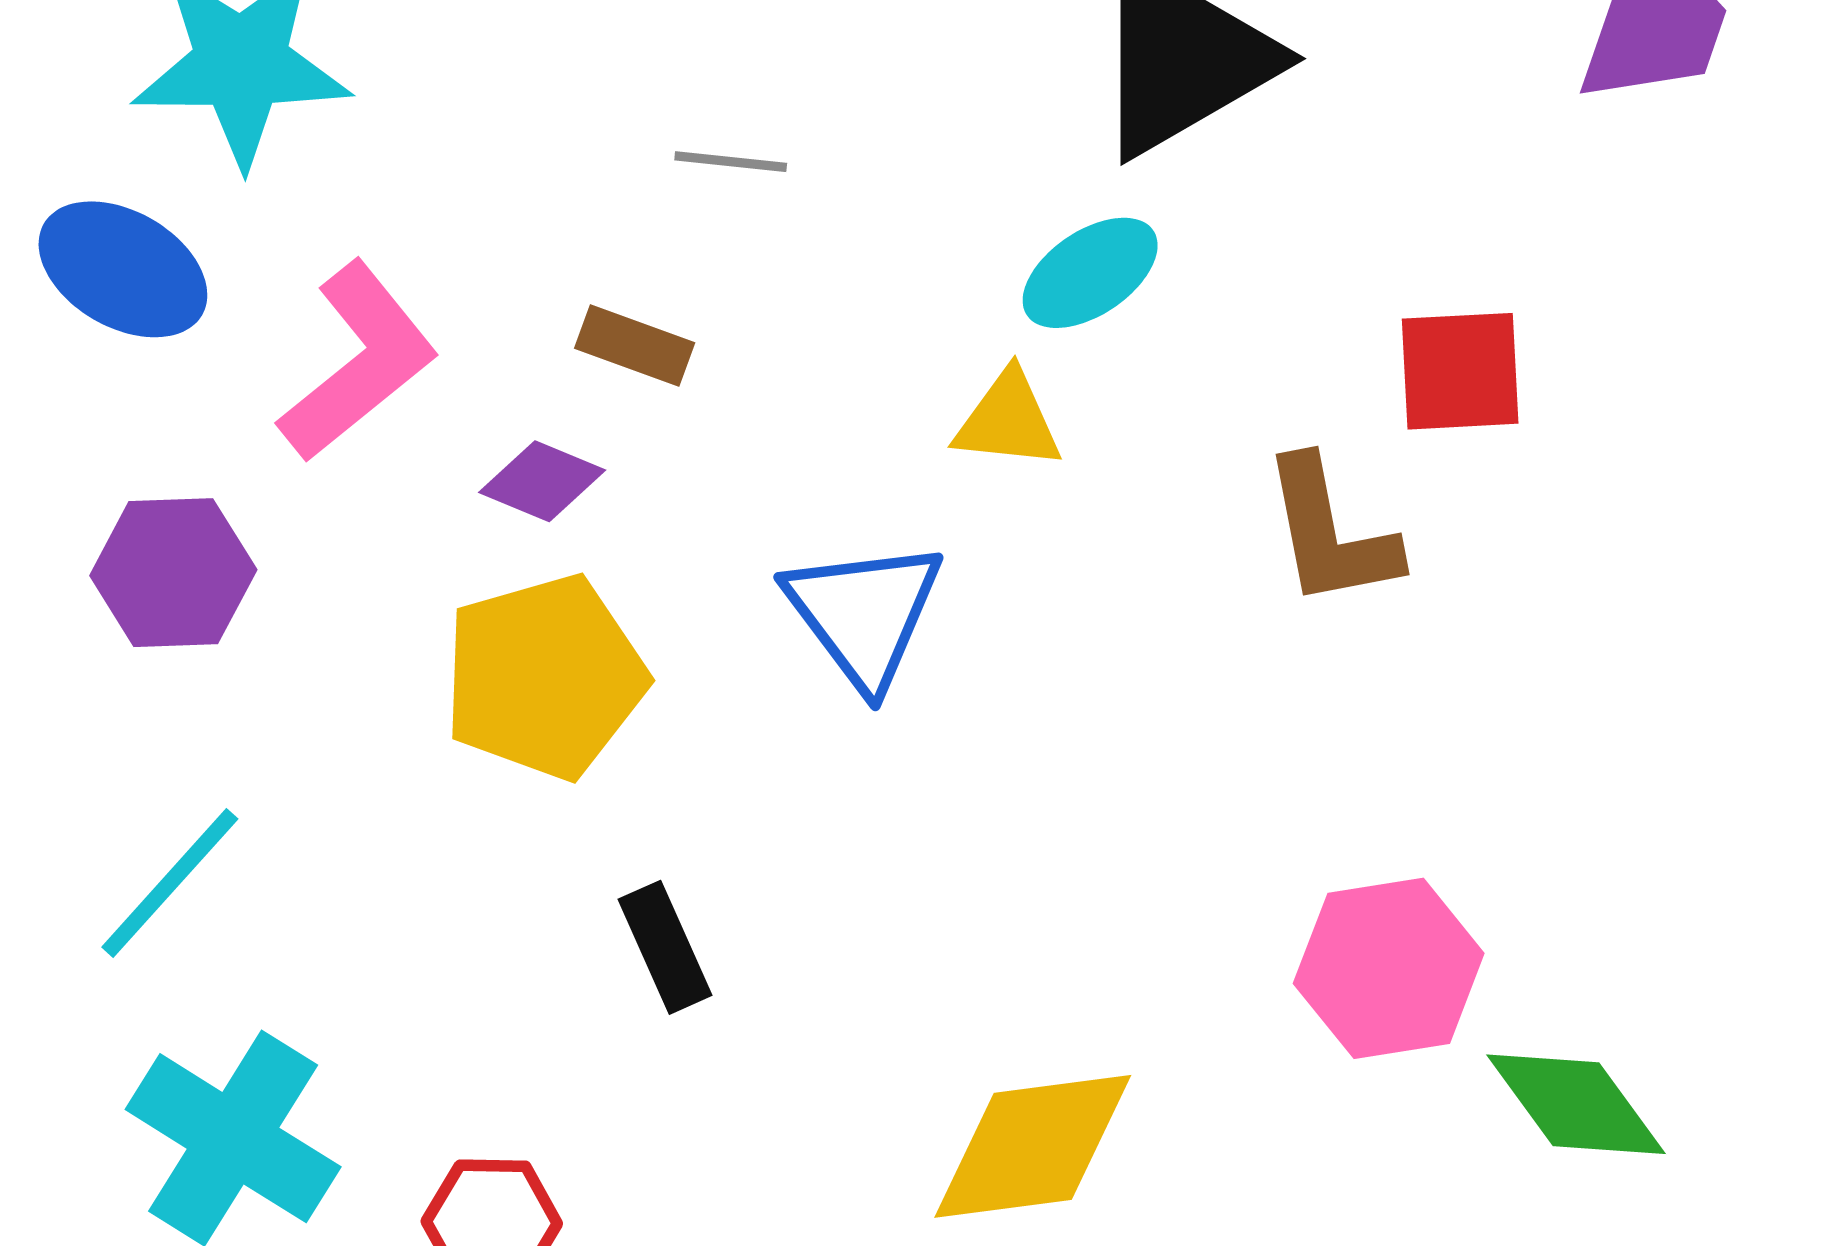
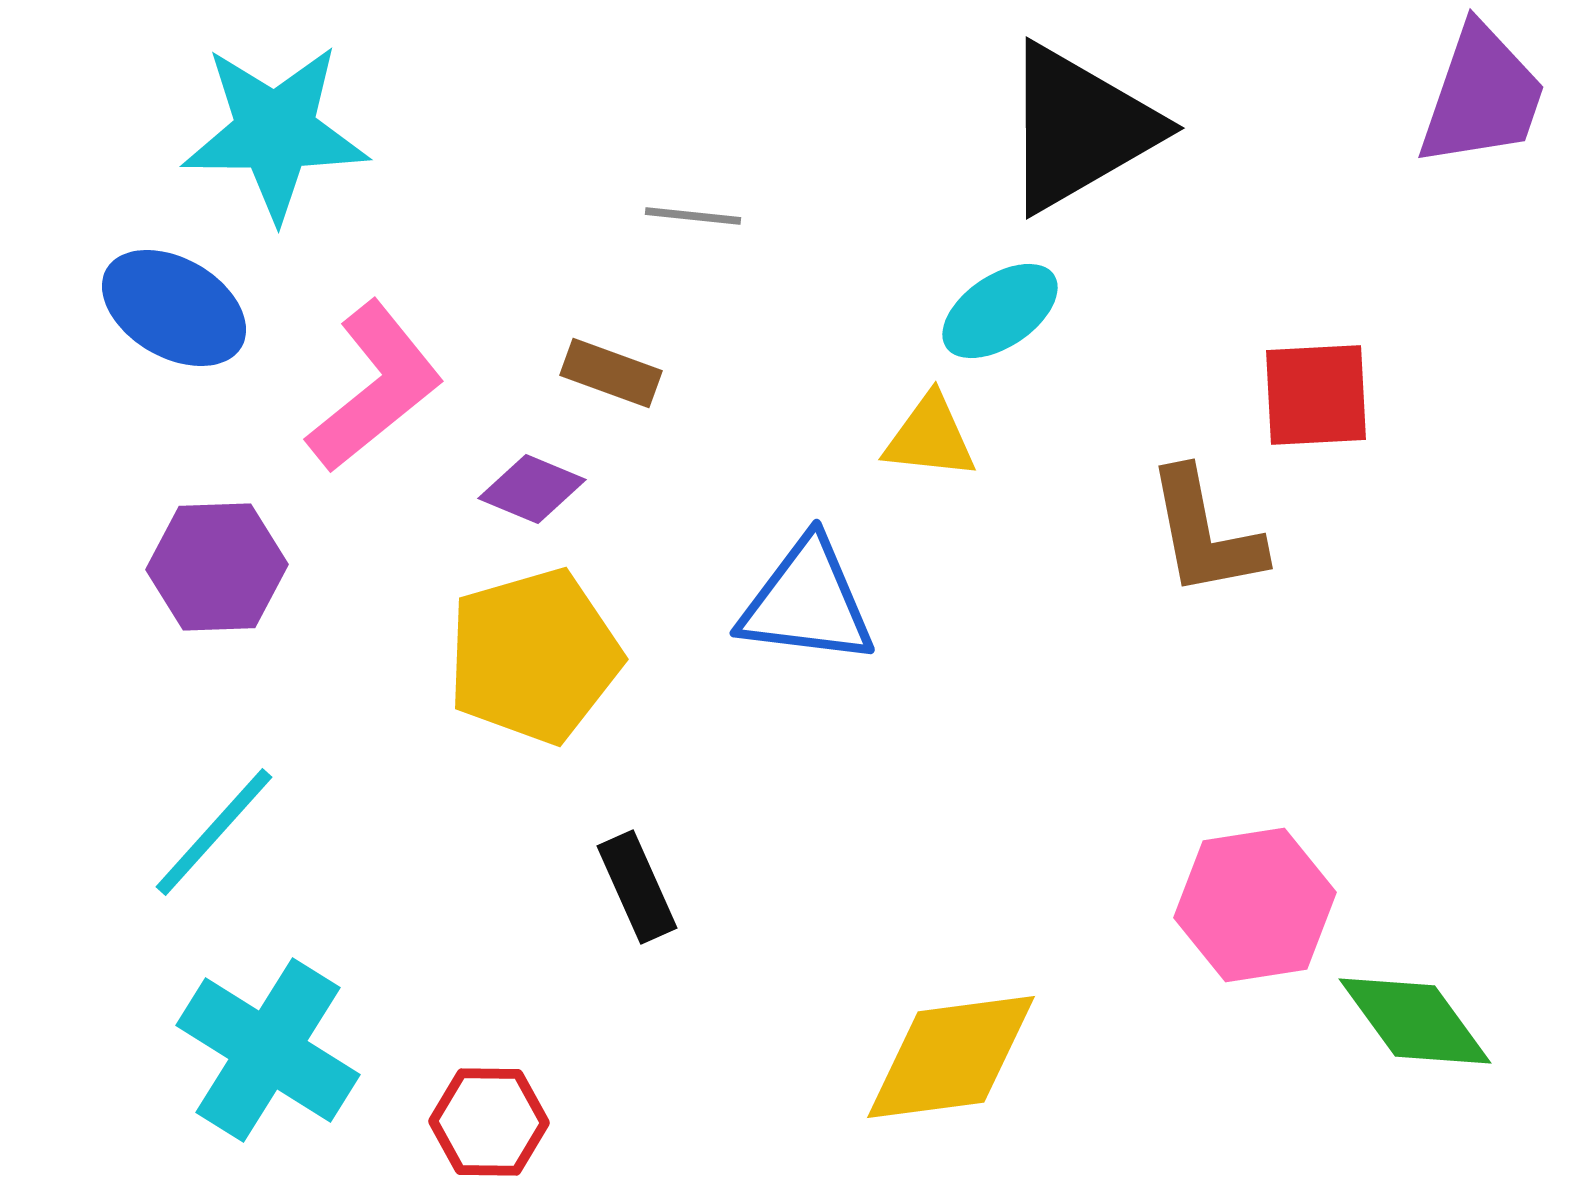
blue triangle: (864, 614) -> (807, 602), turned -46

